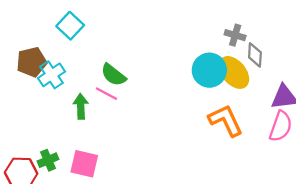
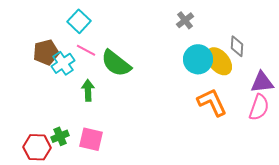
gray cross: (235, 35) -> (185, 20), moved, turned 36
green semicircle: (113, 75) -> (116, 63), size x1.4
pink line: (106, 94) -> (86, 50), moved

